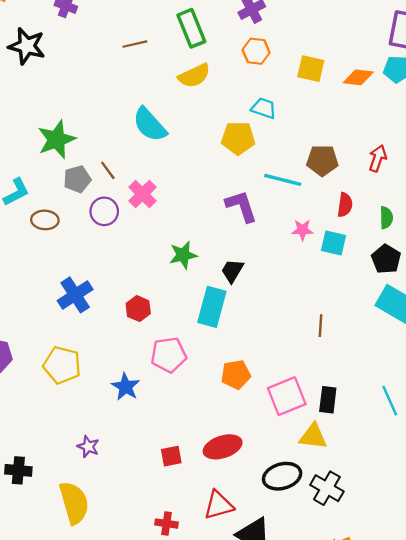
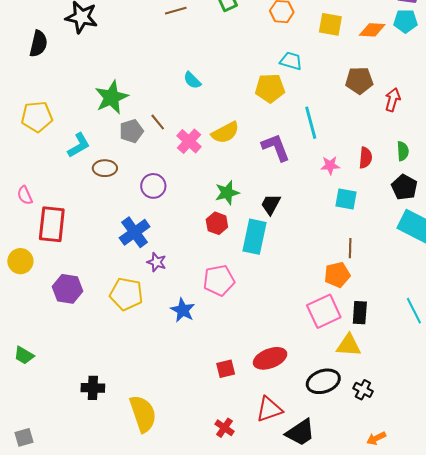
yellow semicircle: (194, 76) -> (225, 133), moved
cyan semicircle: (150, 125) -> (192, 80), size x0.6
brown pentagon: (322, 160) -> (359, 80), moved
cyan line: (283, 180) -> (311, 123), turned 64
red semicircle: (345, 205) -> (365, 158), moved
purple circle: (104, 211) -> (153, 186), moved
cyan square: (333, 243) -> (346, 199), moved
red hexagon: (138, 309) -> (217, 223), moved
orange pentagon: (236, 375) -> (337, 275), moved
purple star: (88, 447) -> (157, 262), moved
black cross: (327, 488) -> (363, 390), size x0.7
red cross: (166, 524) -> (224, 428), turned 30

